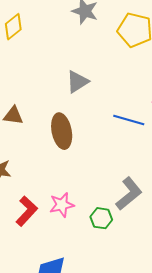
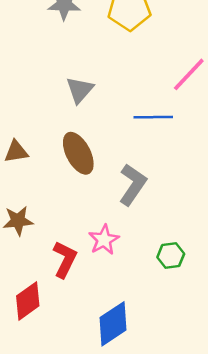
gray L-shape: (129, 194) -> (133, 185), moved
green hexagon: (101, 218) -> (171, 256), moved

